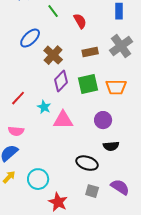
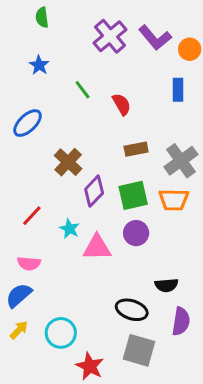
blue ellipse: (30, 38) -> (28, 123), moved
gray cross: (121, 46) -> (181, 161), moved
brown cross: (53, 55) -> (68, 162), moved
purple circle: (103, 120) -> (136, 233), moved
purple semicircle: (120, 187) -> (181, 321), moved, turned 66
gray square: (92, 191) -> (139, 350), size x1.6

